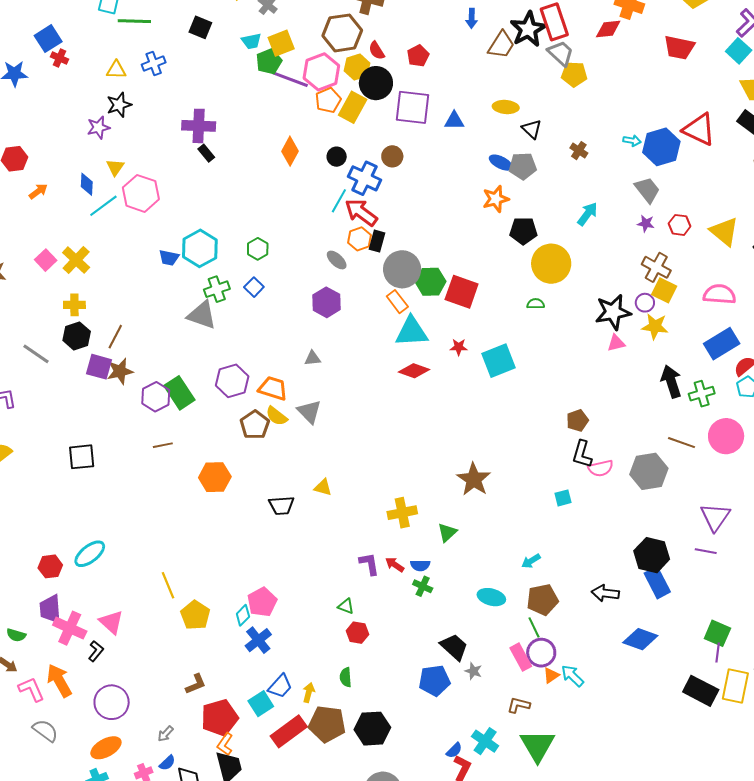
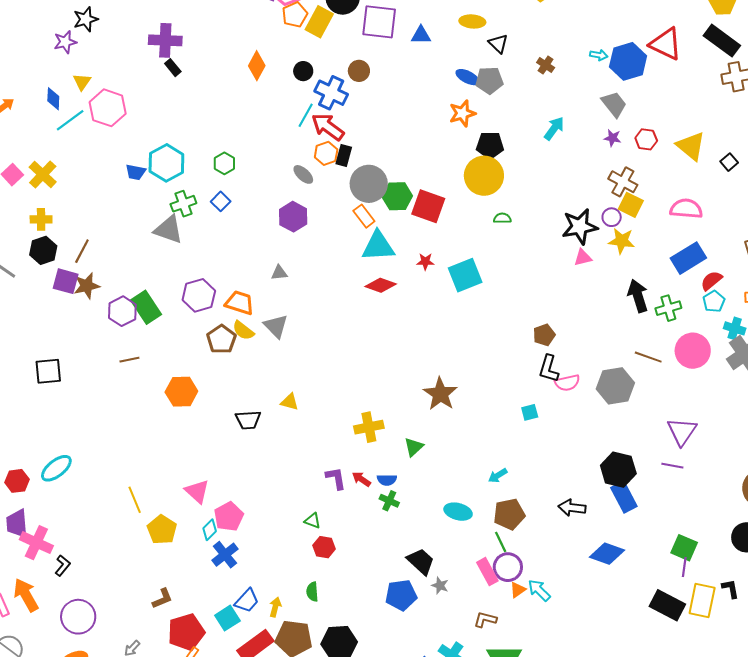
yellow circle: (551, 264) -> (484, 176), moved
pink triangle: (111, 622) -> (197, 491), moved

